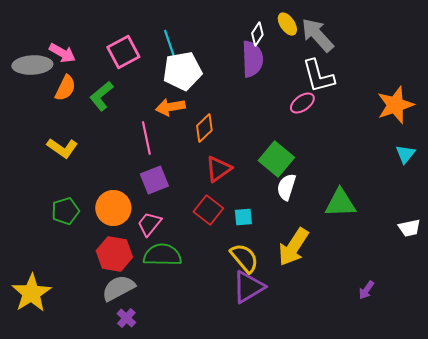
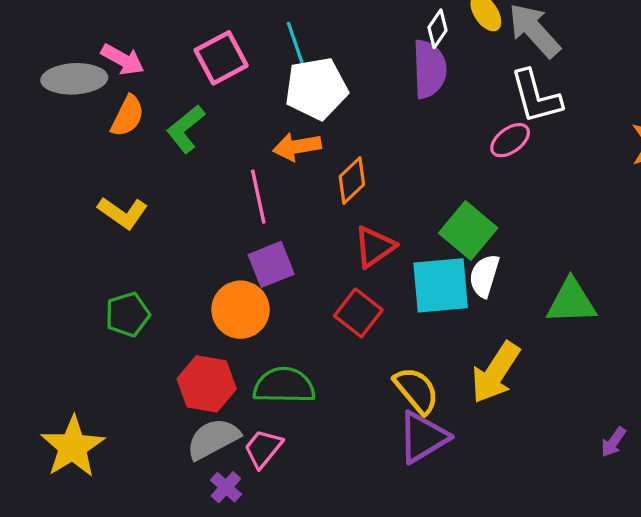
orange circle: (113, 208) -> (241, 310), moved
cyan square: (243, 217) -> (441, 285), moved, size x2.0
pink trapezoid: (149, 224) -> (263, 448), moved

